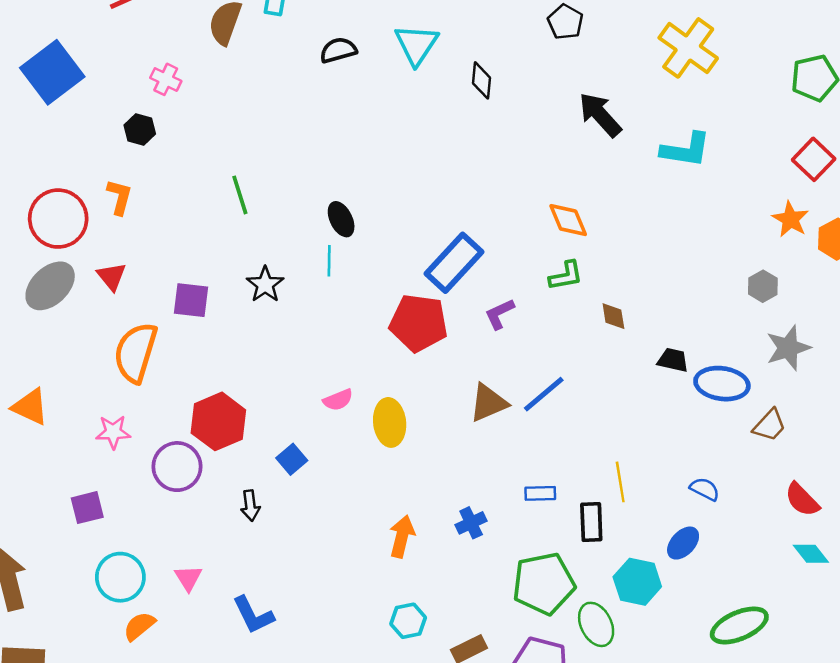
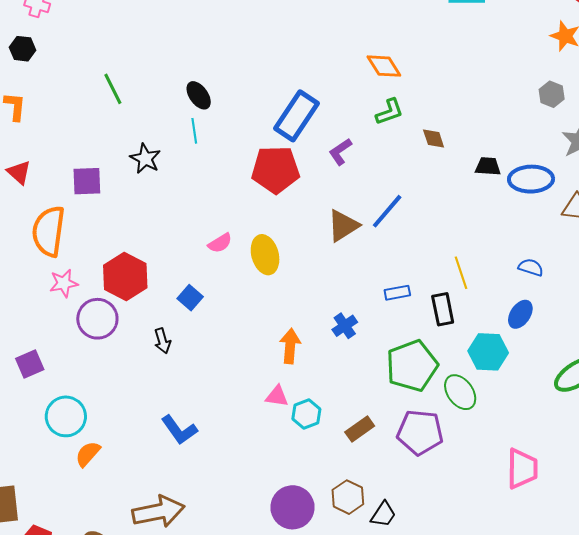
pink star: (113, 432) -> (64, 283), moved
pink triangle: (188, 578) -> (277, 396), moved, turned -40

